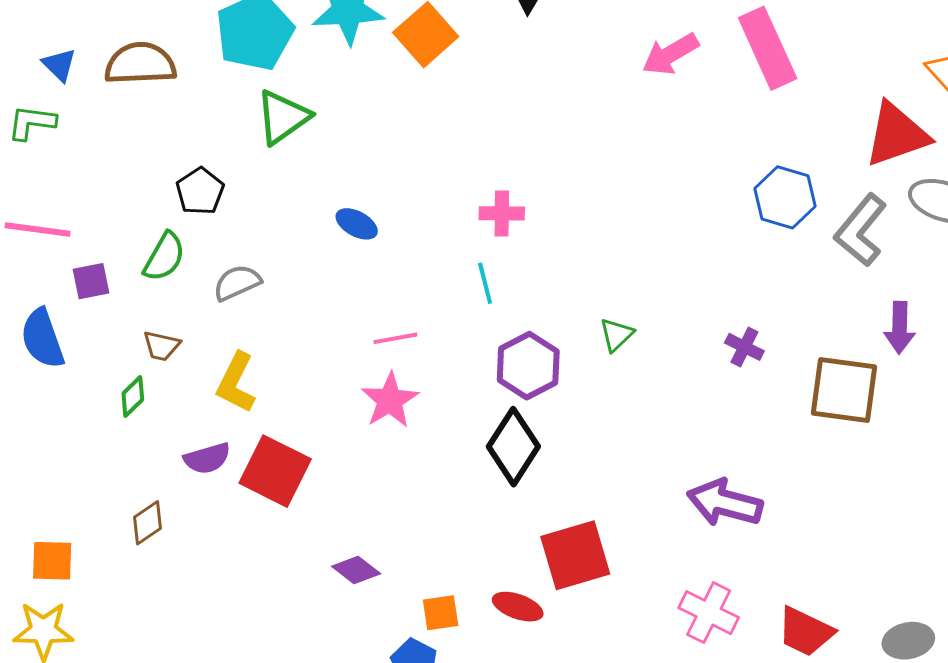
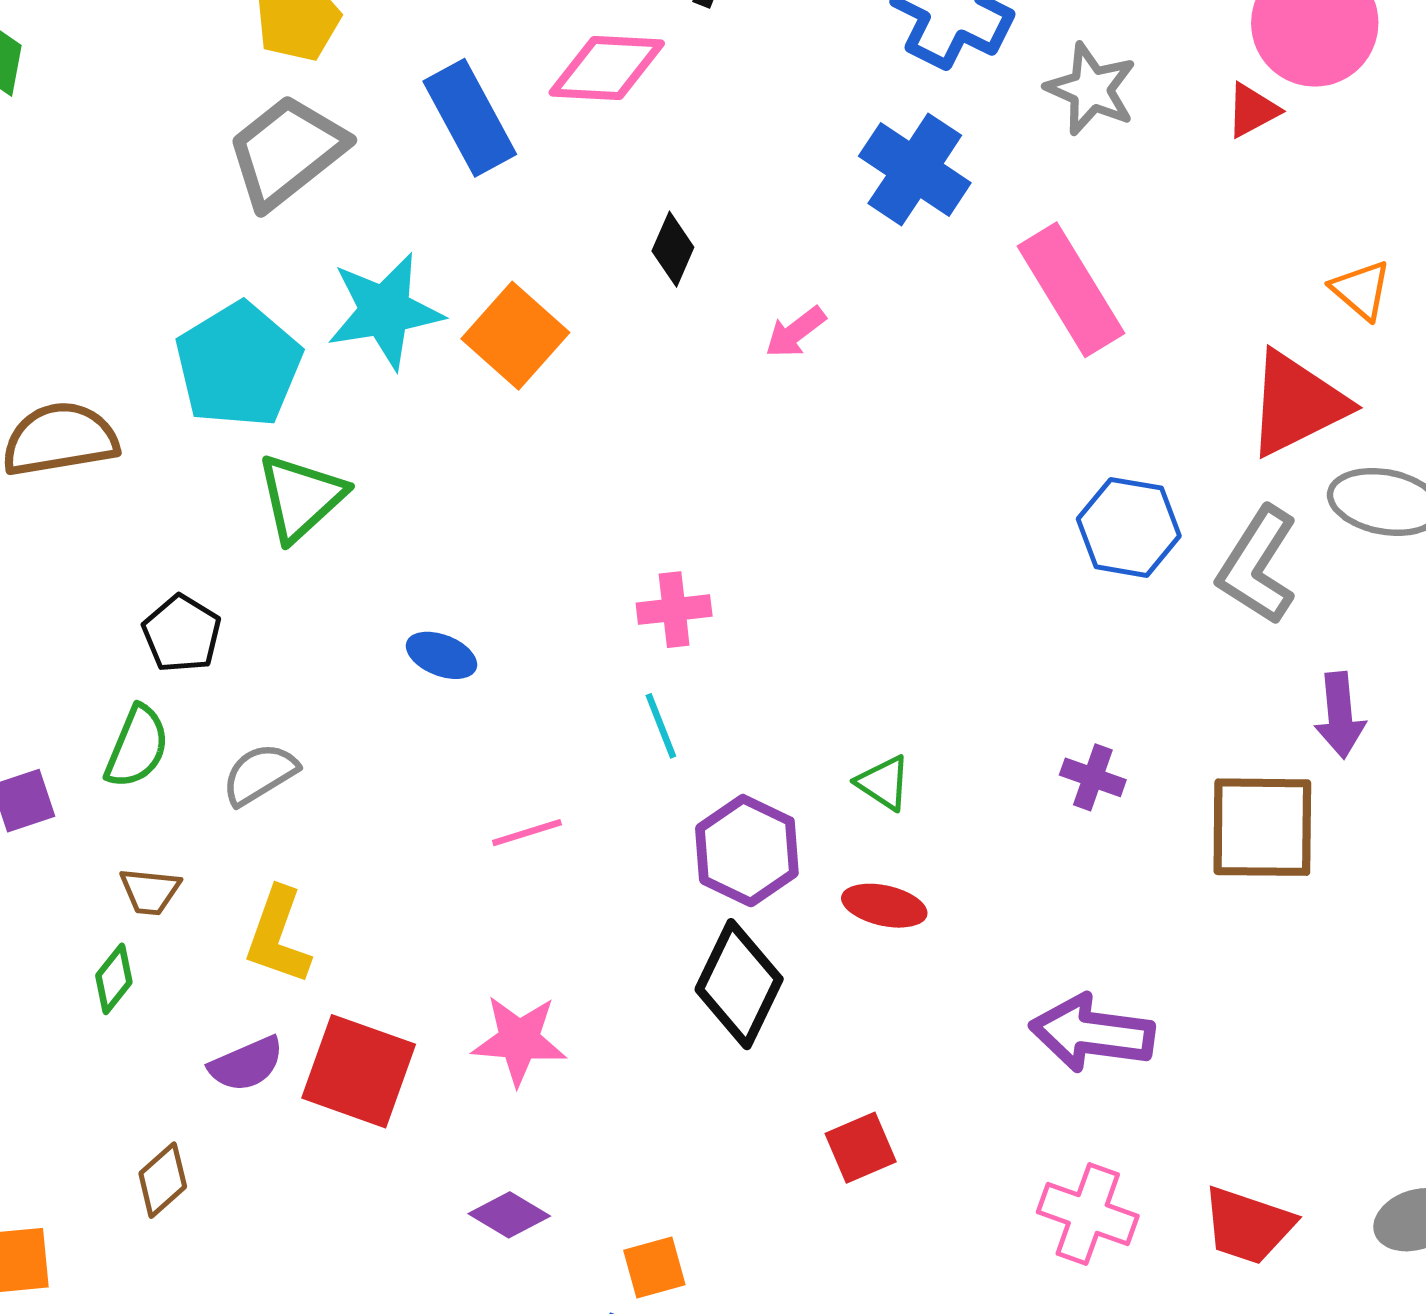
pink arrow: (670, 54) -> (795, 332), moved, size x0.7
green triangle: (617, 335) -> (884, 783), turned -36
pink star: (390, 400) -> (519, 1040), moved, turned -30
red square: (575, 555) -> (861, 1148), size x0.6
red ellipse: (518, 607) -> (884, 906), moved

